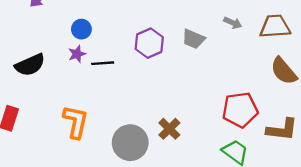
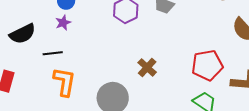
black line: (103, 63) -> (53, 53), moved
brown cross: (169, 129) -> (147, 67), moved

